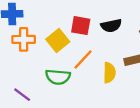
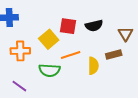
orange cross: (24, 39) -> (20, 51), moved
orange line: (83, 60) -> (71, 55), turned 30

